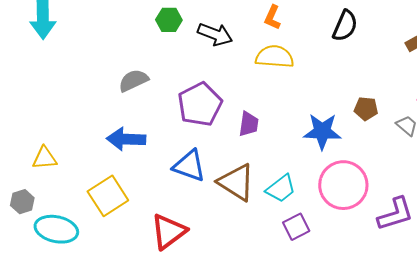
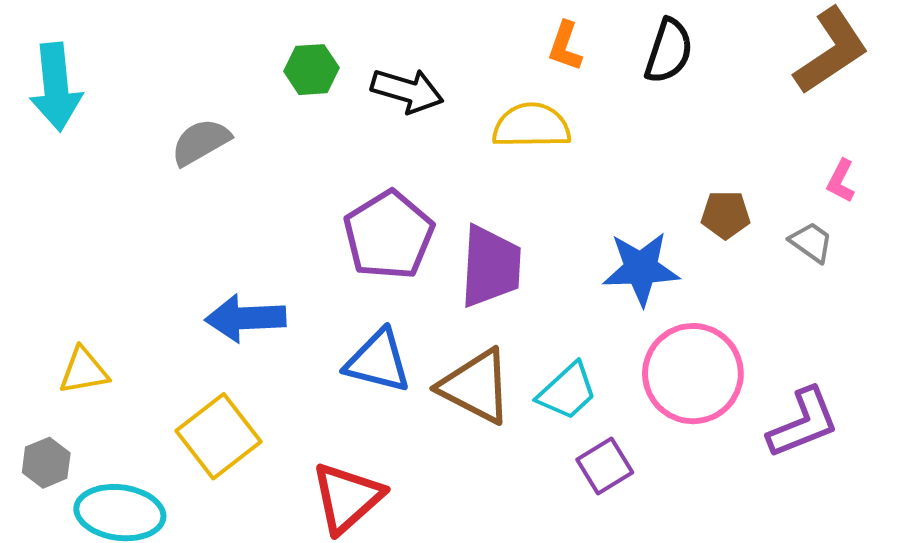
orange L-shape: (272, 17) -> (565, 46), moved
gray semicircle: (133, 80) -> (201, 142), moved
purple trapezoid: (249, 124) -> (491, 266), size x1.6

